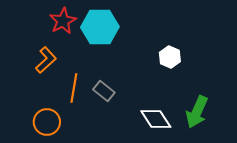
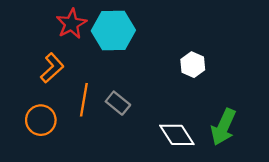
orange circle: (47, 122) -> (41, 120), moved

